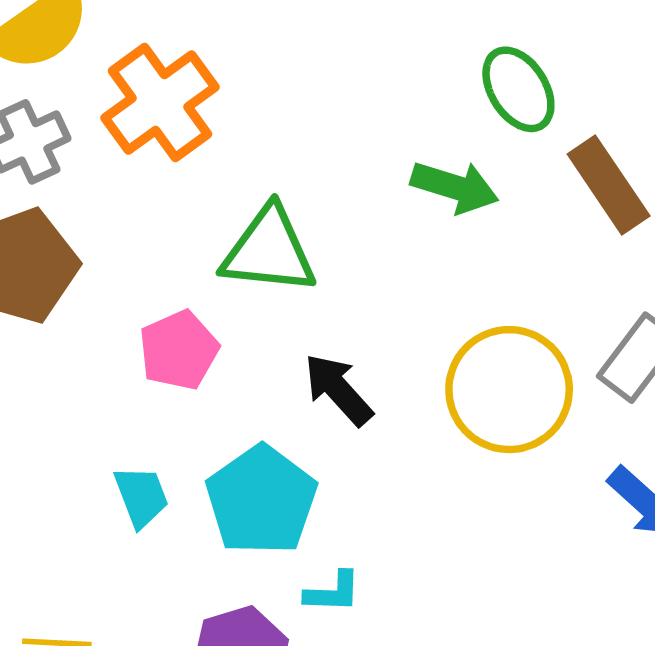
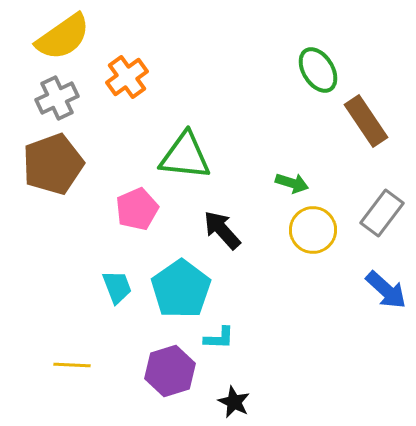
orange cross: (160, 102) -> (127, 77), size x0.7
green arrow: (455, 187) -> (292, 183), moved, size x0.7
yellow circle: (509, 390) -> (313, 230), size x0.7

